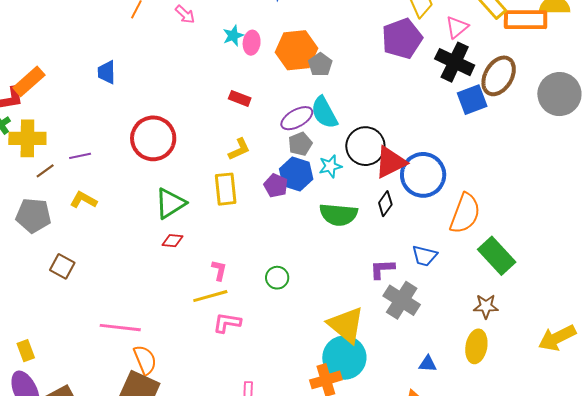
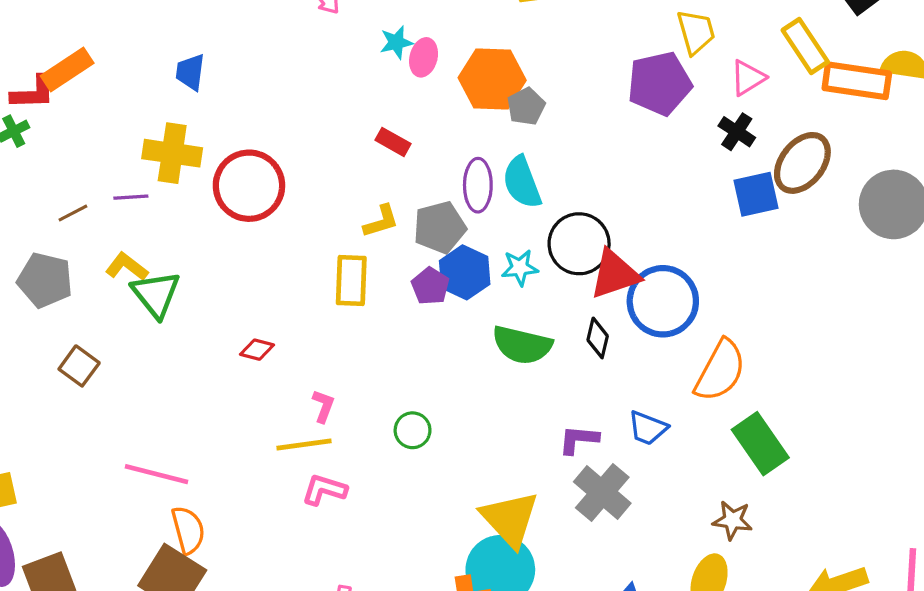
black cross: (455, 62) -> (737, 132), size x0.6
purple ellipse: (297, 118) -> (478, 185), turned -68
yellow cross: (27, 138) -> (172, 153), moved
gray pentagon: (300, 144) -> (440, 227), moved, size x1.4
green triangle: (170, 203) -> (156, 294), moved, turned -44
black diamond: (385, 204) -> (598, 338), turned -30

